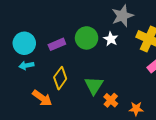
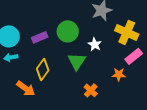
white star: (111, 39) -> (95, 44), moved
green triangle: (94, 85) -> (77, 61), moved
orange star: (136, 109) -> (119, 74), moved

